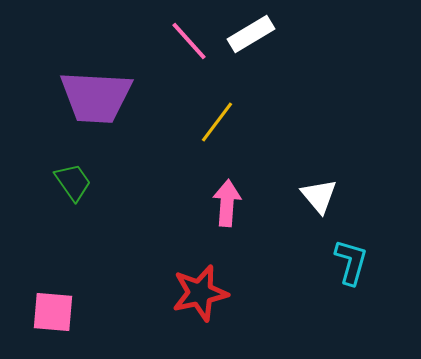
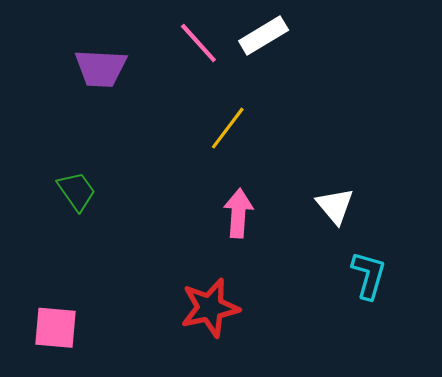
purple trapezoid: (96, 97) -> (101, 68), moved, size x0.7

